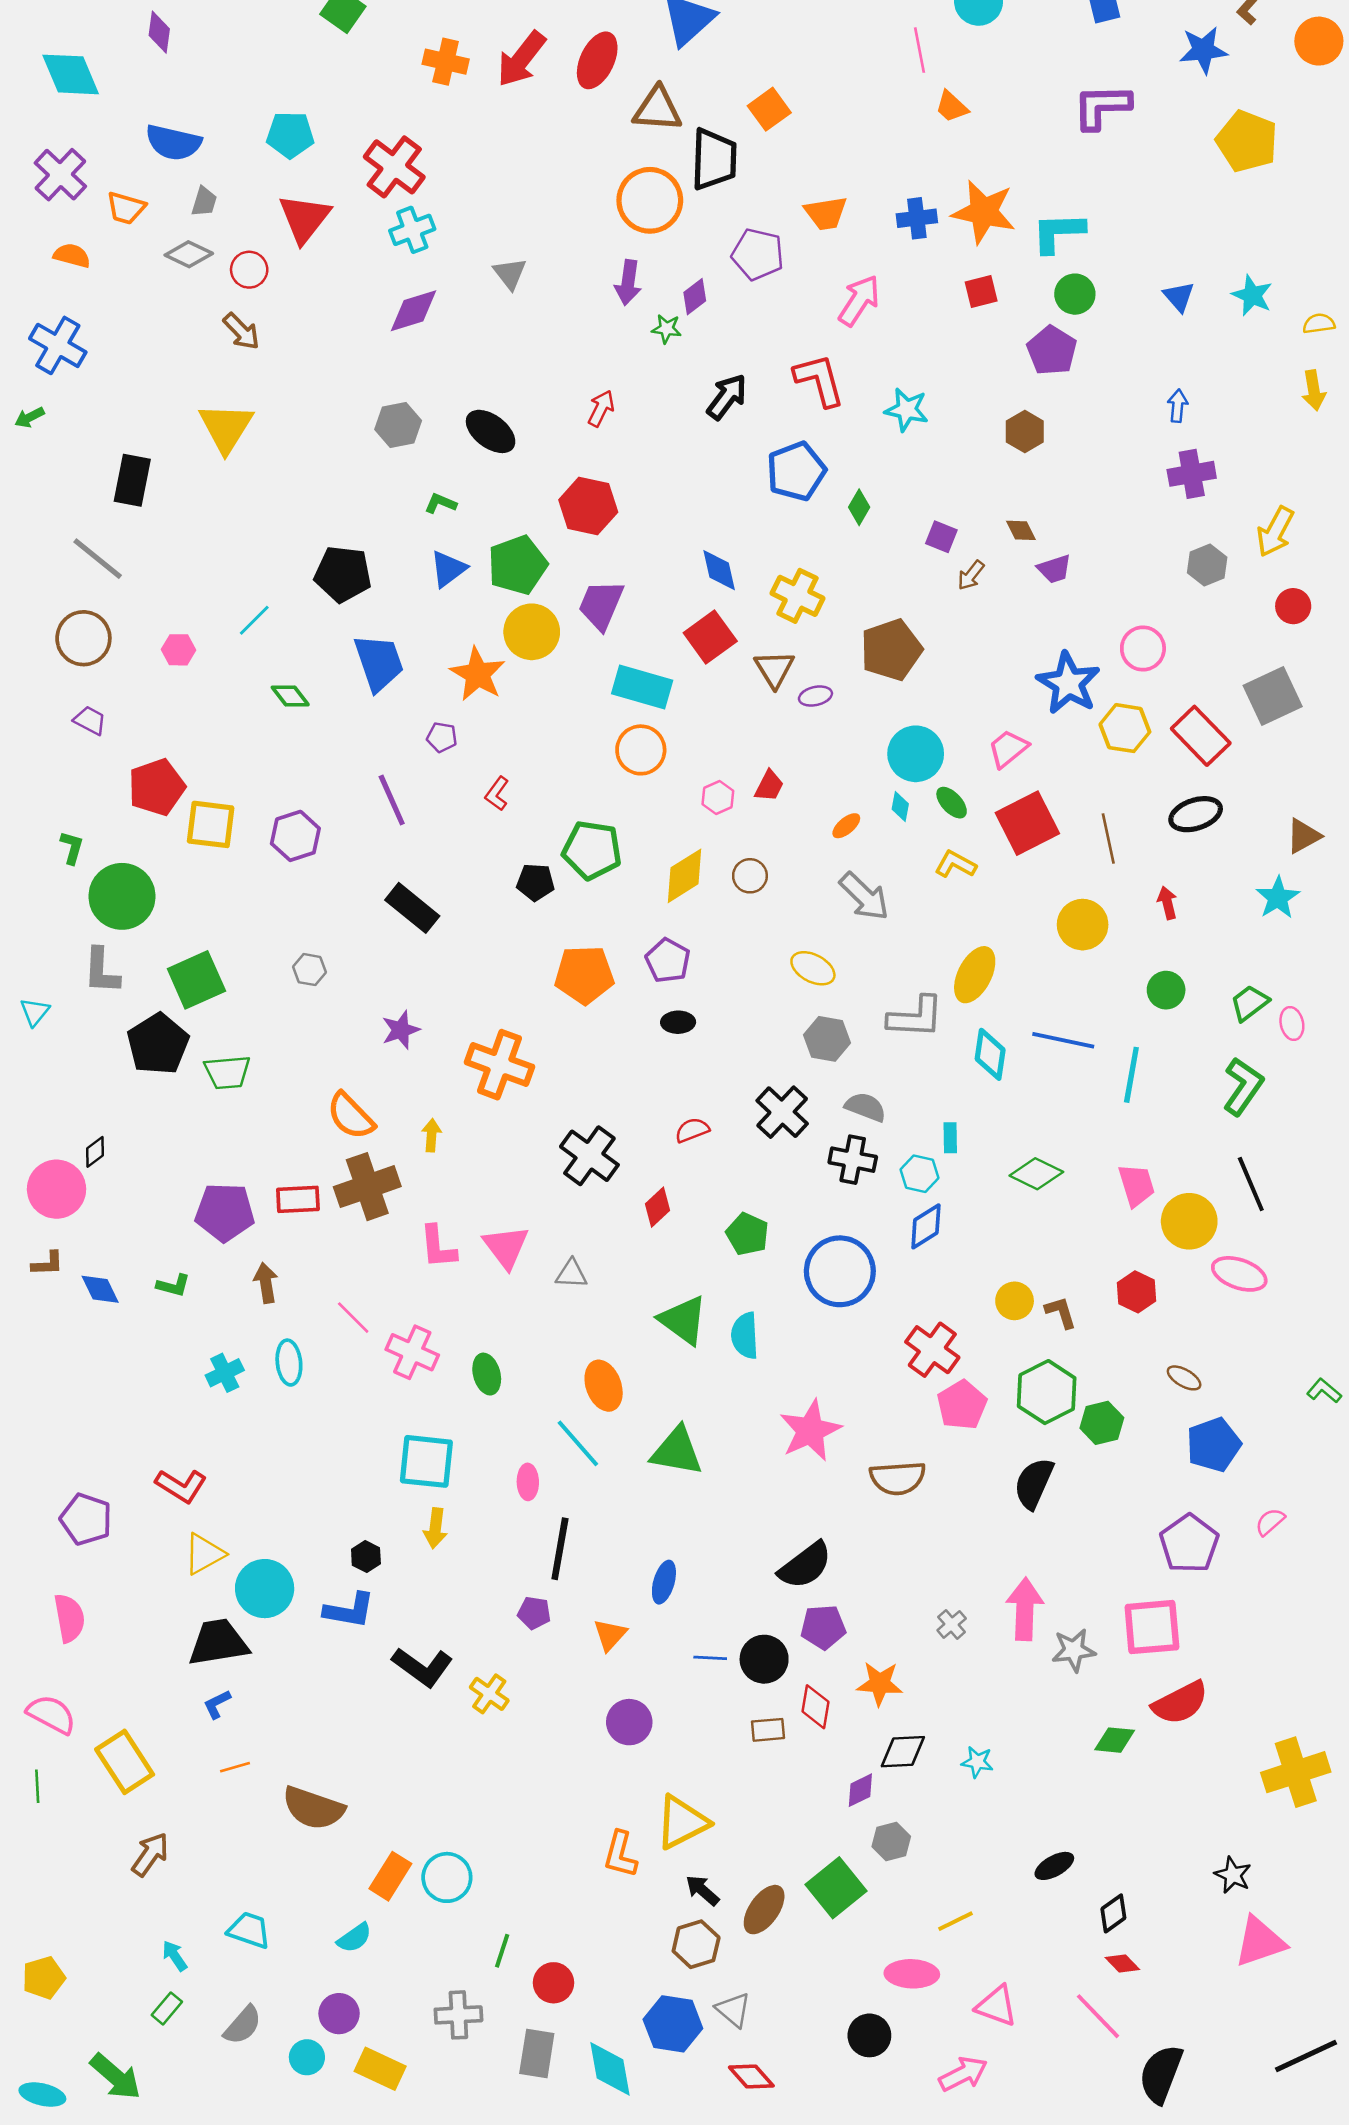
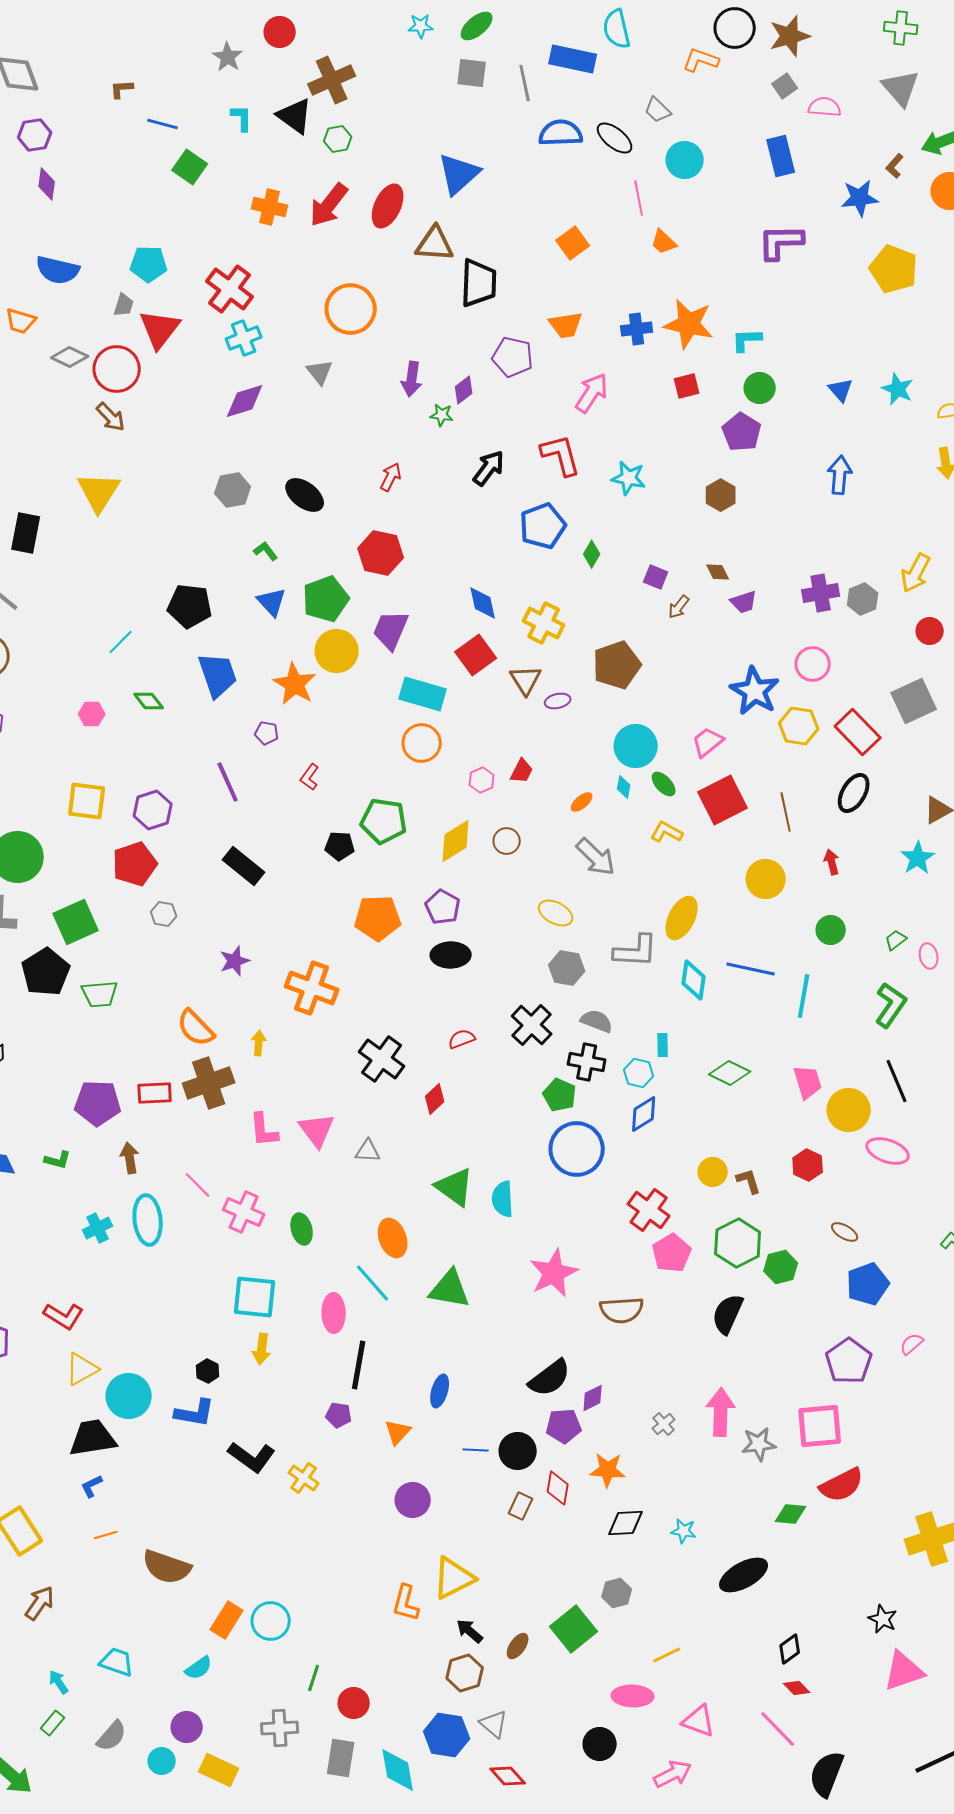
orange square: (769, 109) -> (573, 243), moved
orange circle: (650, 200) -> (351, 309), moved
gray trapezoid: (204, 202) -> (124, 305), moved
cyan L-shape: (1058, 232) -> (747, 340), size x0.7
red circle: (249, 270) -> (117, 369), size x1.6
blue arrow: (1178, 406) -> (840, 475), size x1.5
purple cross: (1192, 474) -> (821, 593), moved
green L-shape: (440, 503) -> (266, 551), turned 30
blue triangle: (448, 569) -> (272, 602), turned -36
pink hexagon: (179, 650) -> (92, 714), moved
red pentagon: (157, 787) -> (135, 864), moved
black ellipse: (1196, 814) -> (854, 793), turned -42
green trapezoid: (1250, 1003) -> (896, 940), size x0.7
black ellipse: (678, 1022) -> (451, 955), size x1.5
green pentagon: (747, 1234) -> (560, 1095), moved
cyan ellipse: (289, 1363) -> (148, 1220), size x1.4
pink ellipse: (528, 1482) -> (334, 1313), size x1.4
brown rectangle: (768, 1730) -> (521, 1506), turned -60
purple diamond: (860, 1790) -> (593, 1398), moved
black ellipse: (1054, 1866) -> (744, 1575), moved, size x1.6
brown ellipse: (764, 1910) -> (518, 1646), size x0.7

